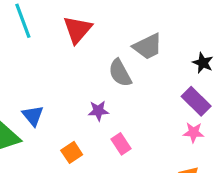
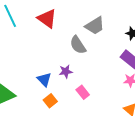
red triangle: (78, 30) -> (47, 19), turned -30
blue triangle: (33, 116) -> (44, 79), moved

